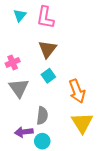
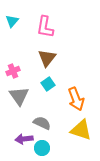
cyan triangle: (20, 15) -> (12, 21), moved
gray semicircle: (42, 116) -> (42, 123), turned -72
yellow triangle: (82, 123) -> (81, 130), turned -40

